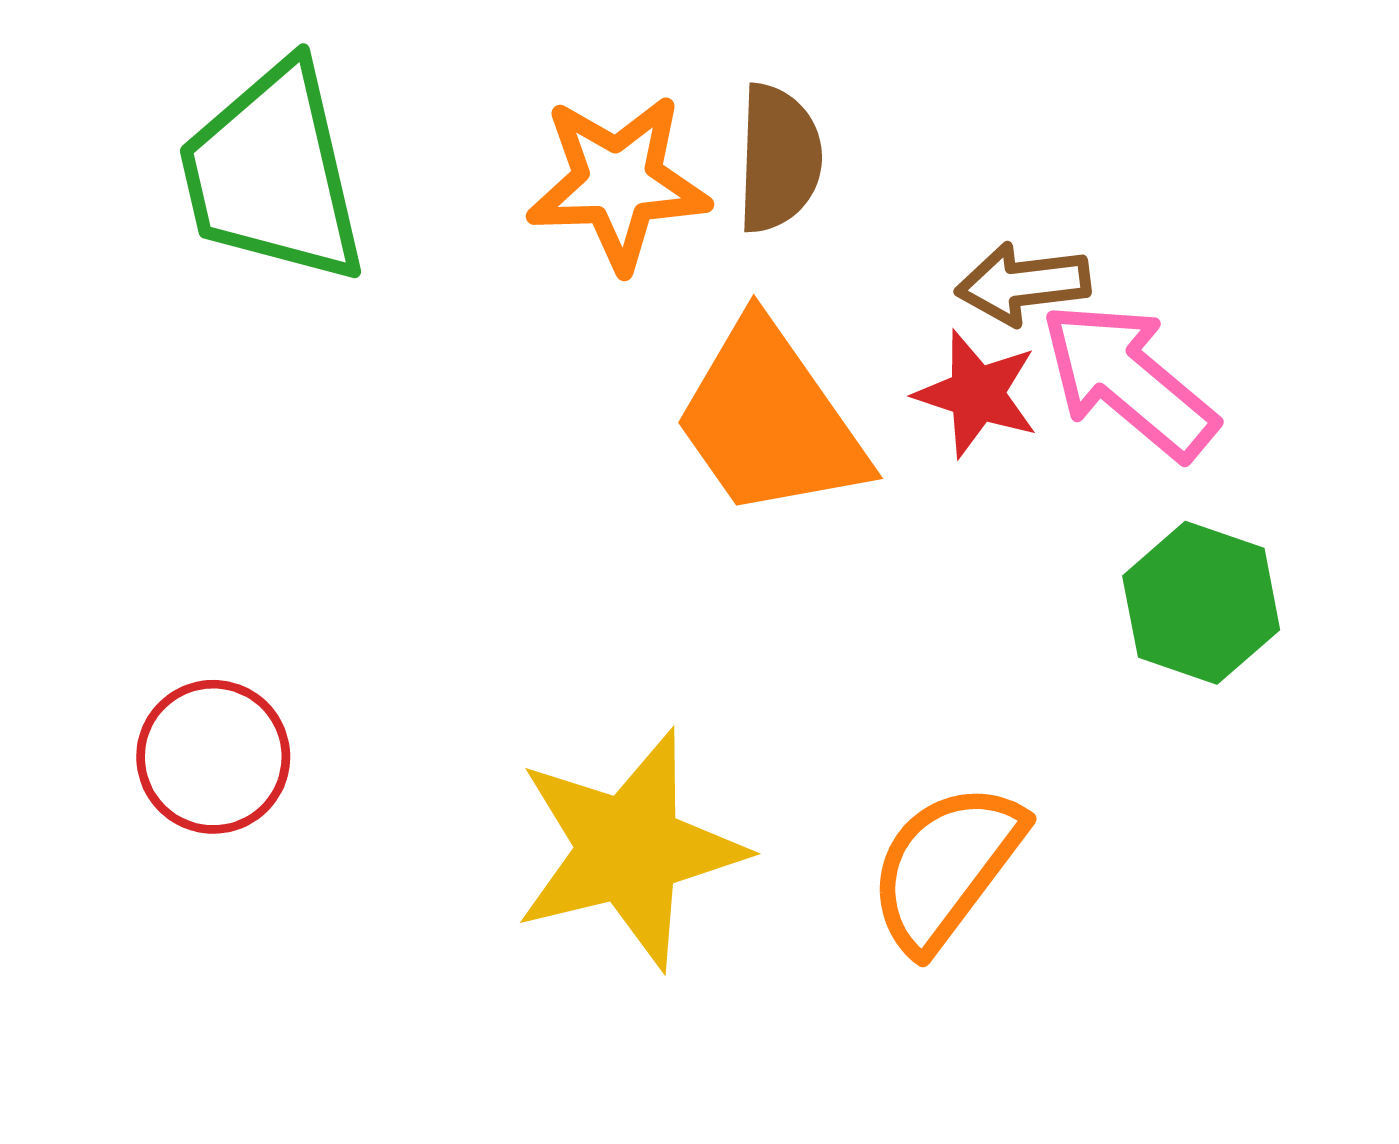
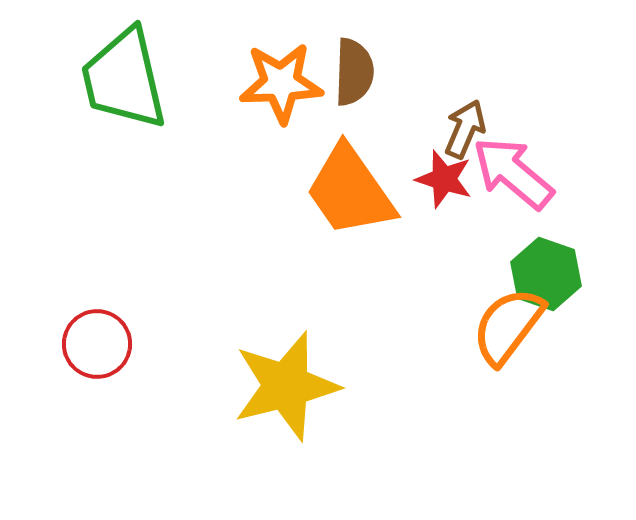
brown arrow: (1023, 284) -> (465, 129), turned 120
orange semicircle: (946, 867) -> (508, 326), moved

